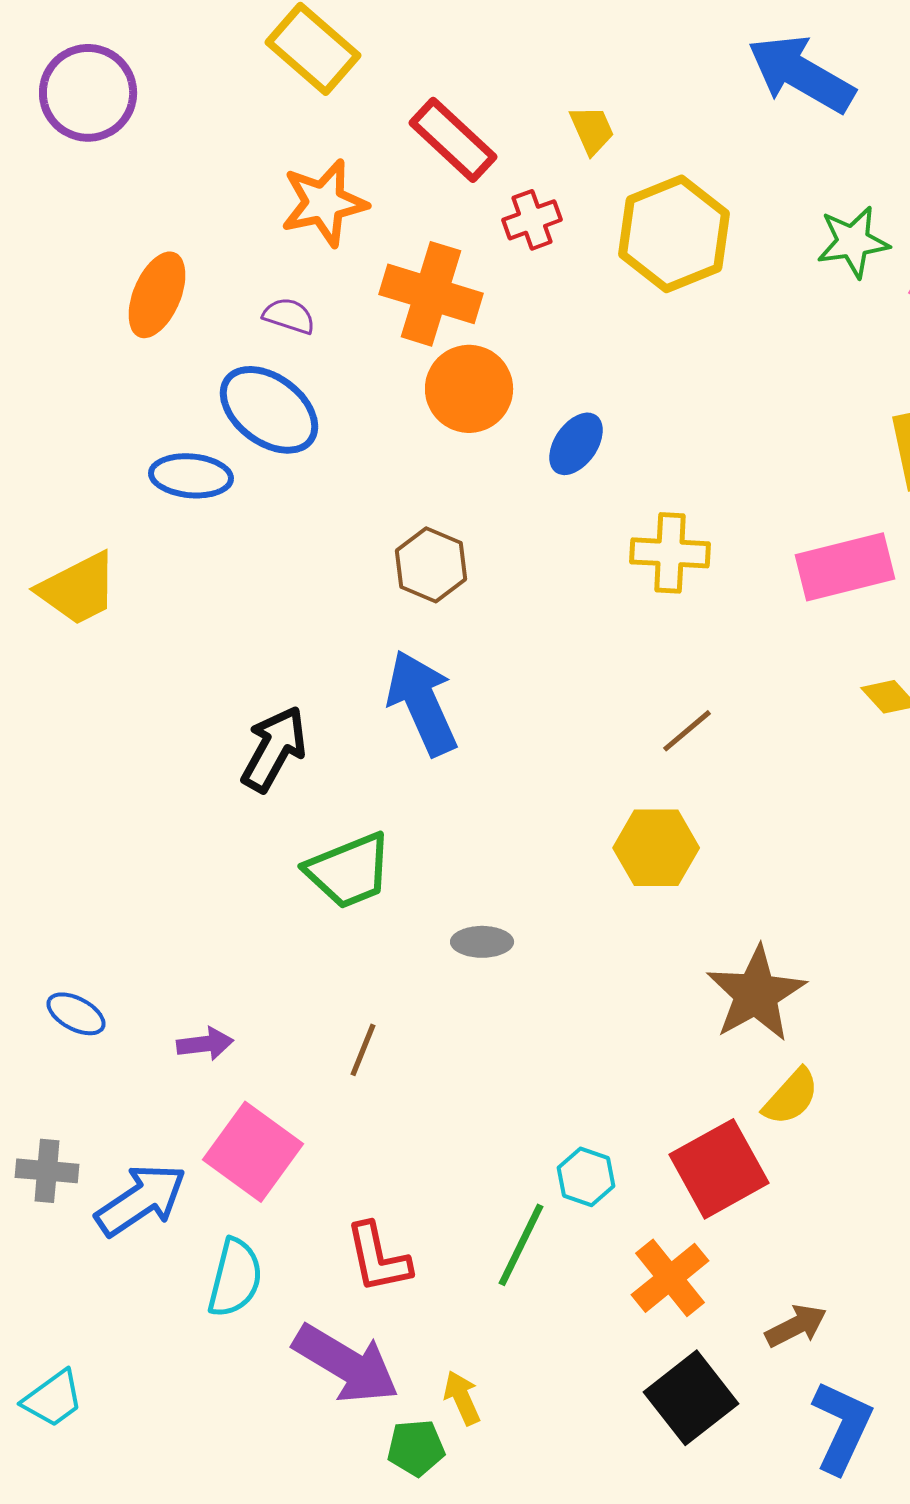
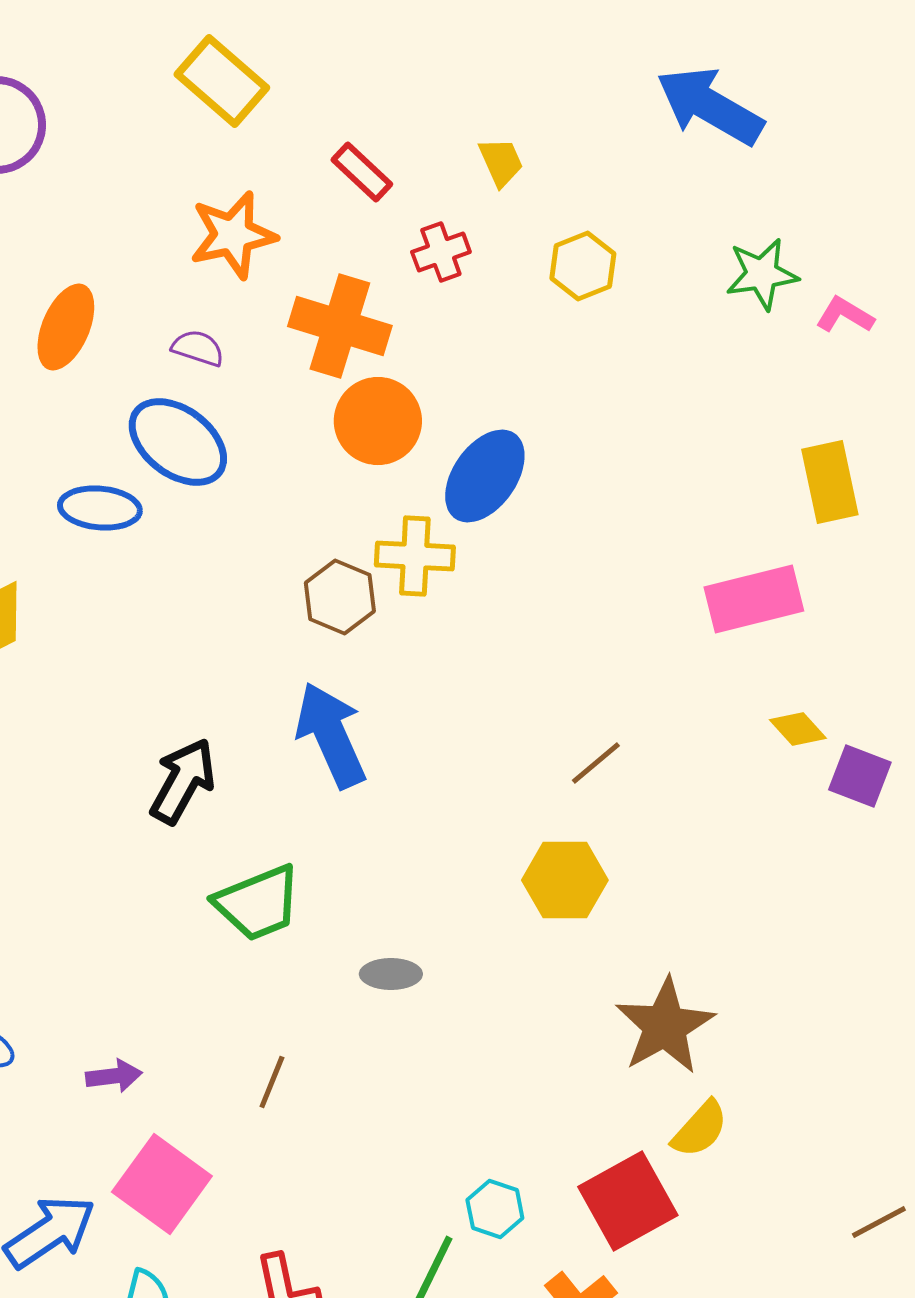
red rectangle: (453, 140) -> (362, 172), size x0.7
yellow hexagon: (674, 234) -> (583, 266), size x0.6
blue ellipse: (576, 444) -> (485, 476), size x1.5
yellow cross: (670, 553) -> (415, 556), moved

